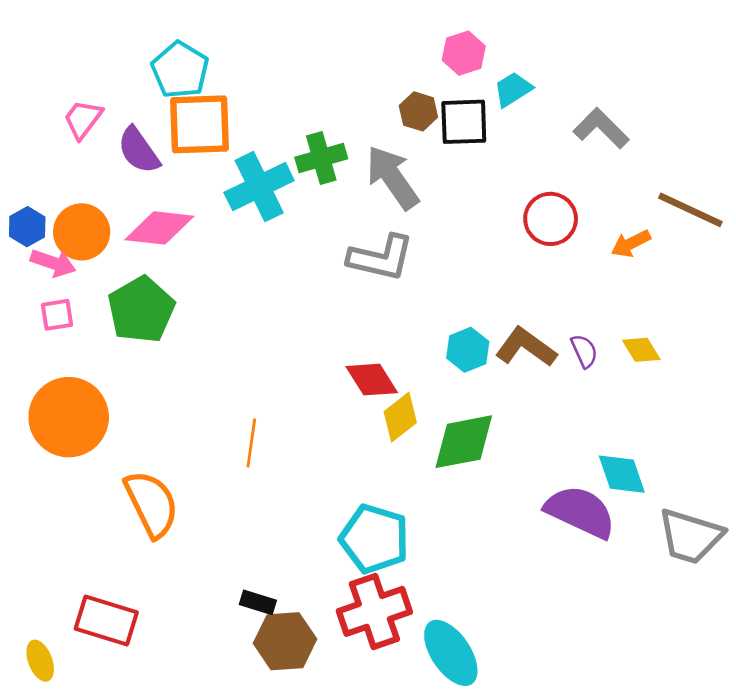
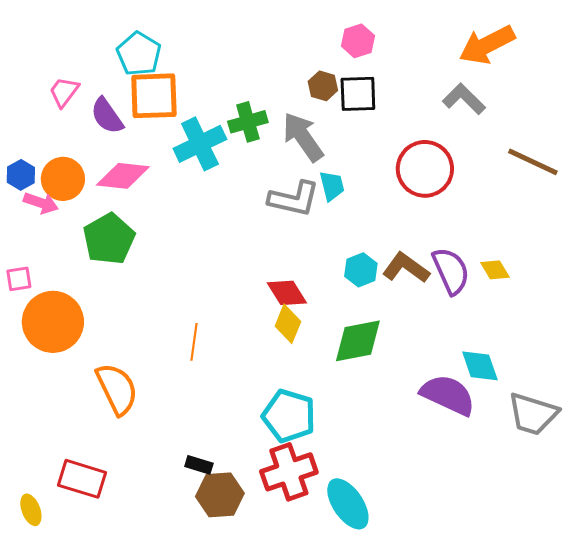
cyan trapezoid: (513, 89) -> (332, 186), moved, turned 108
red circle: (551, 219) -> (425, 169), size x1.4
orange arrow: (631, 244) -> (487, 45), moved, size x1.8
pink square: (57, 315) -> (19, 279), moved
purple semicircle: (584, 351) -> (451, 271), size x1.8
yellow diamond: (400, 417) -> (288, 324), moved, turned -30

